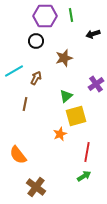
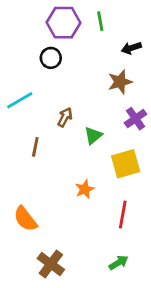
brown star: (64, 58) -> (120, 82), moved
brown arrow: (36, 78) -> (65, 117), moved
yellow square: (76, 116) -> (126, 164), moved
green arrow: (84, 176) -> (119, 263), moved

